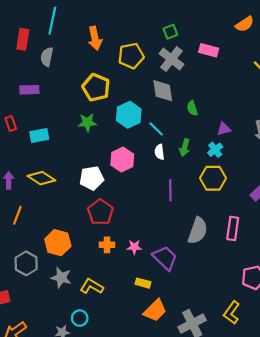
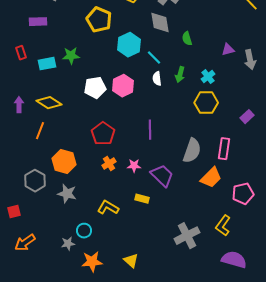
green star: (87, 122) -> (71, 56), moved
purple triangle: (224, 129) -> (228, 50), moved
white pentagon: (92, 178) -> (95, 88), moved
purple line: (170, 190) -> (150, 130), moved
orange line: (17, 215) -> (40, 131), moved
orange cross: (107, 245) -> (109, 164), turned -32
yellow L-shape: (92, 286) -> (108, 208), moved
orange trapezoid: (155, 310) -> (211, 178), moved

